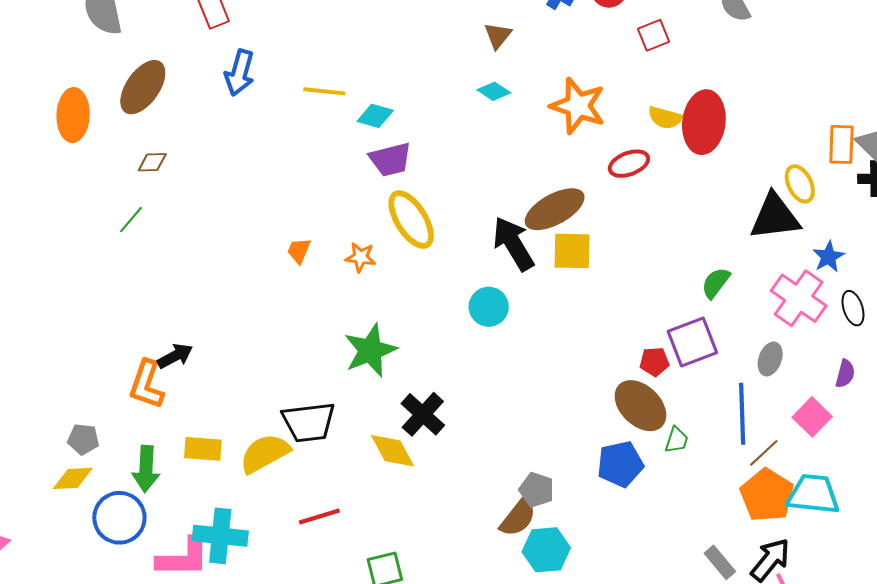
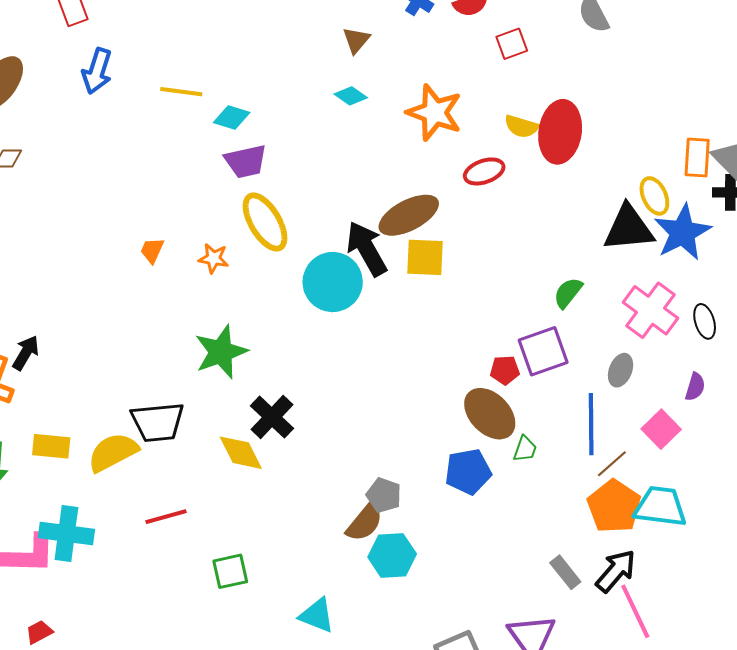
blue star: (828, 257) -> (683, 232), moved, size x1.8
cyan circle: (489, 307) -> (333, 282), moved, size x1.5
black arrow: (175, 356) -> (26, 353), turned -33

